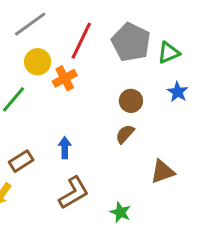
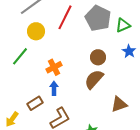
orange cross: (65, 78) -> (54, 67), moved
brown semicircle: (125, 134) -> (94, 79), size x1.5
brown rectangle: (21, 161) -> (35, 103), moved

